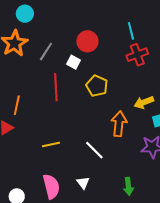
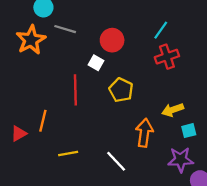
cyan line: (131, 31) -> (161, 30), turned 48
gray line: (46, 52) -> (65, 29), moved, turned 72
orange line: (17, 105) -> (43, 121), moved

